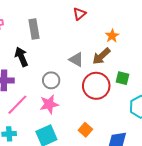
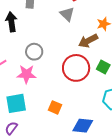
gray triangle: (76, 60) -> (67, 14), moved
orange square: (85, 130) -> (55, 107), turned -32

